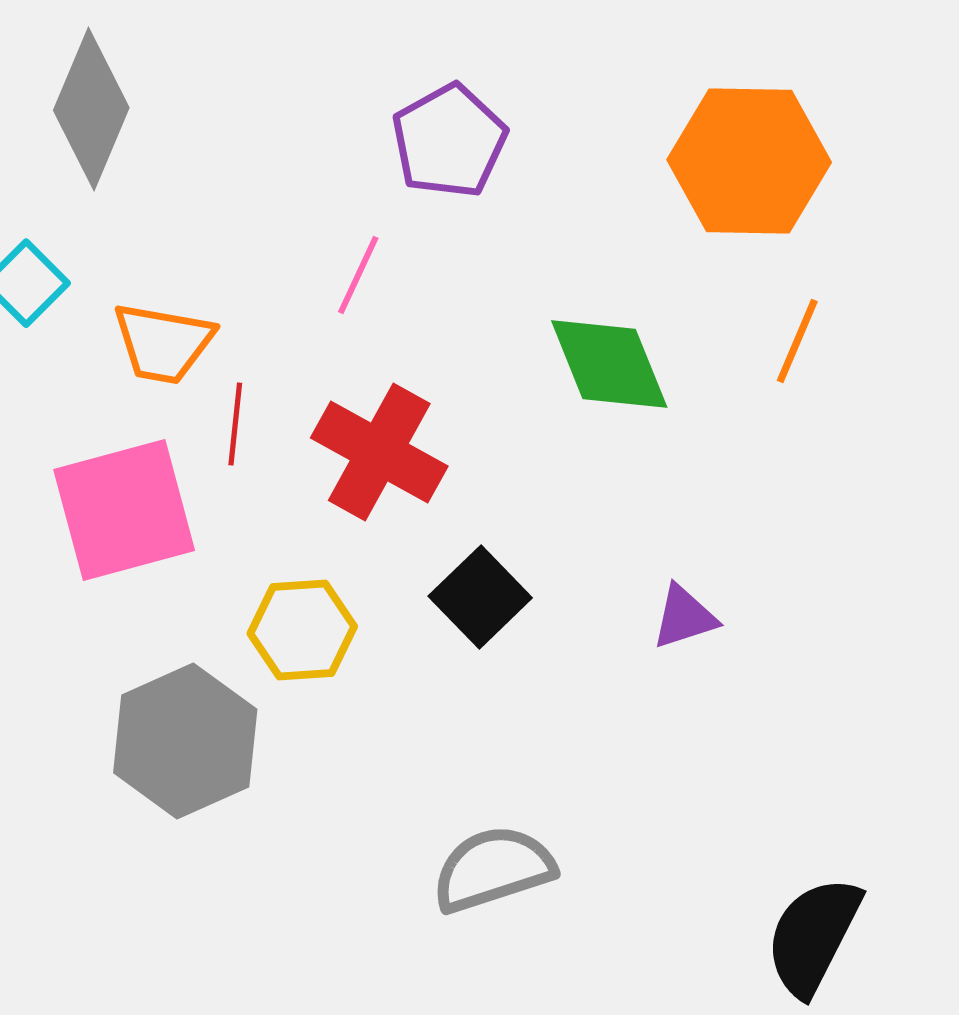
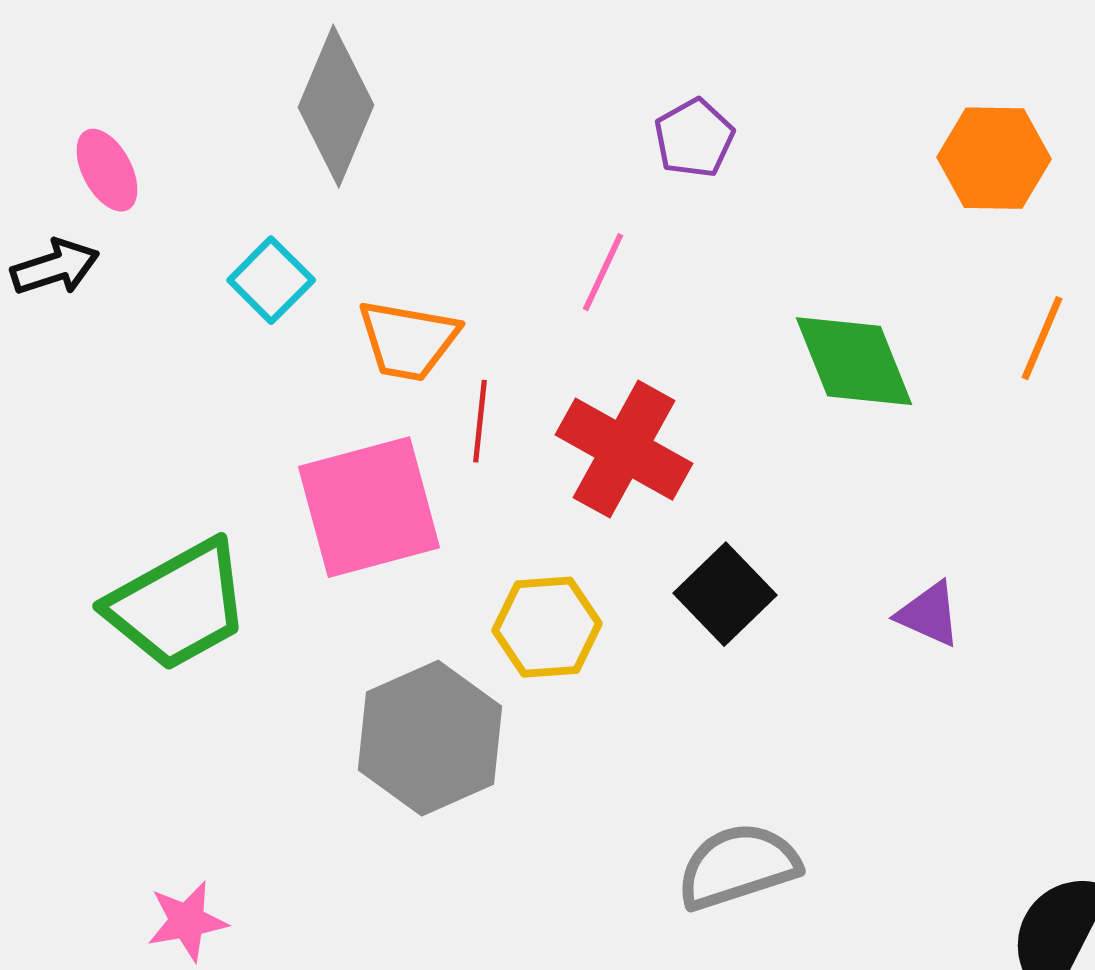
purple pentagon: (449, 141) -> (694, 138), size x0.7
orange hexagon: (749, 161) -> (994, 158), size x0.7
purple triangle: (684, 617) -> (929, 614), turned 42

